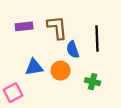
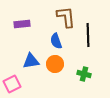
brown L-shape: (57, 27) -> (66, 17), moved
blue semicircle: (73, 50) -> (56, 41), moved

